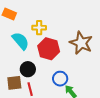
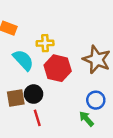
blue circle: (60, 79) -> (96, 100), moved
brown square: (14, 83) -> (16, 98), moved

